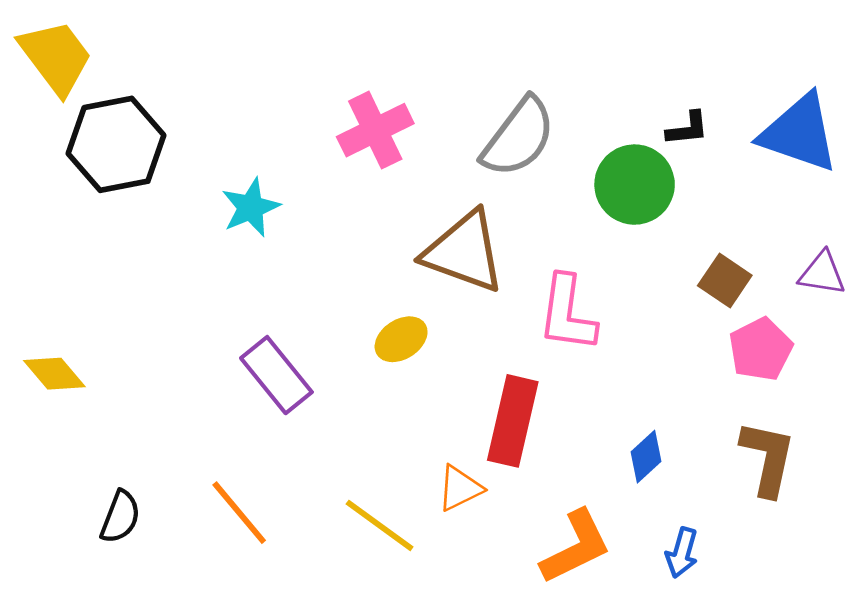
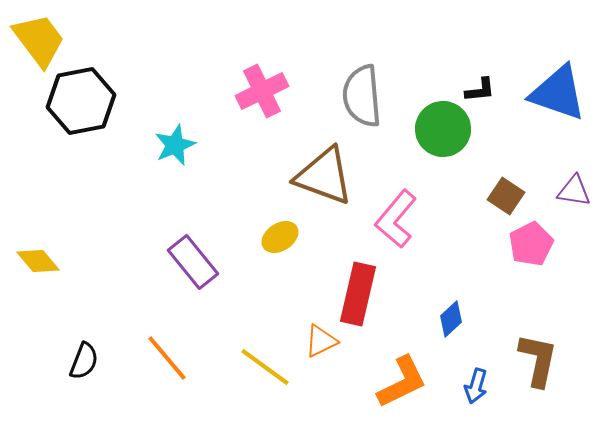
gray semicircle: (519, 137) -> (362, 96), turned 138
pink L-shape: (567, 313) -> (396, 219), turned 32
brown L-shape: (768, 458) -> (538, 360), moved

